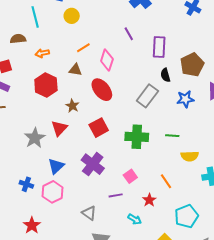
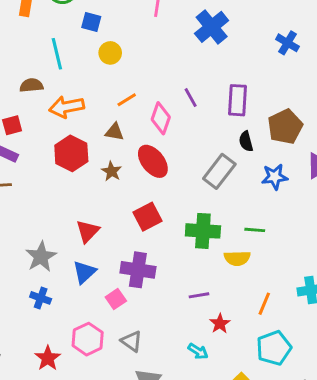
purple line: (129, 34) -> (191, 98), moved
orange arrow: (42, 53) -> (67, 107), size x1.6
brown star: (72, 106) -> (111, 171), moved
red triangle: (59, 128) -> (88, 231), moved
gray star: (35, 138) -> (41, 257), moved
yellow semicircle: (190, 156) -> (237, 258), moved
purple cross: (93, 164) -> (138, 270), turned -30
pink square: (130, 176) -> (116, 299), moved
orange line: (166, 181) -> (264, 304), moved, turned 56
pink hexagon: (53, 192) -> (88, 339), moved
purple line: (116, 195) -> (199, 295), moved

